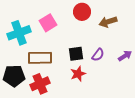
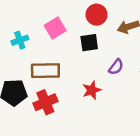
cyan cross: (19, 33) -> (20, 40), size x0.6
black square: (76, 54) -> (89, 43), moved

